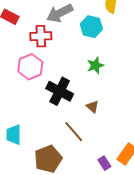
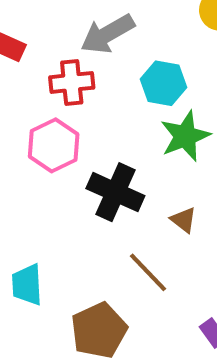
cyan hexagon: (91, 27) -> (163, 83), moved
green star: (95, 65) -> (185, 136), size x1.4

